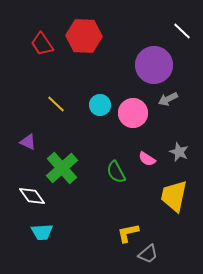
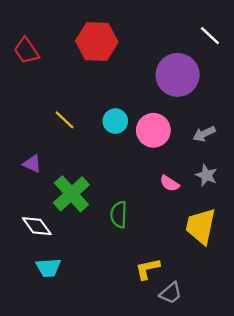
red trapezoid: (42, 44) -> (26, 51), moved
gray arrow: (168, 99) -> (204, 134), moved
green semicircle: (116, 172) -> (119, 215), moved, turned 30

